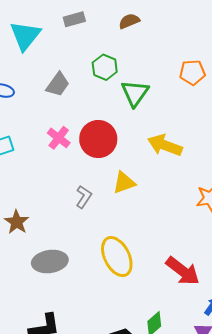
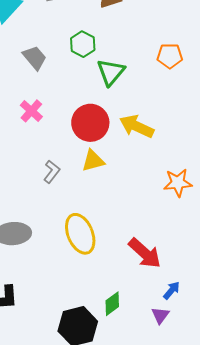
gray trapezoid: (58, 84) -> (35, 58), turned -80
red circle: (98, 139) -> (90, 123), moved

